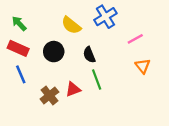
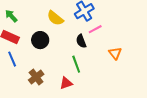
pink line: (135, 39) -> (95, 29), moved
black semicircle: (89, 55) -> (81, 41), moved
red triangle: (73, 89) -> (66, 83), moved

